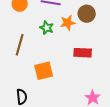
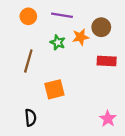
red rectangle: (83, 53) -> (107, 61), moved

